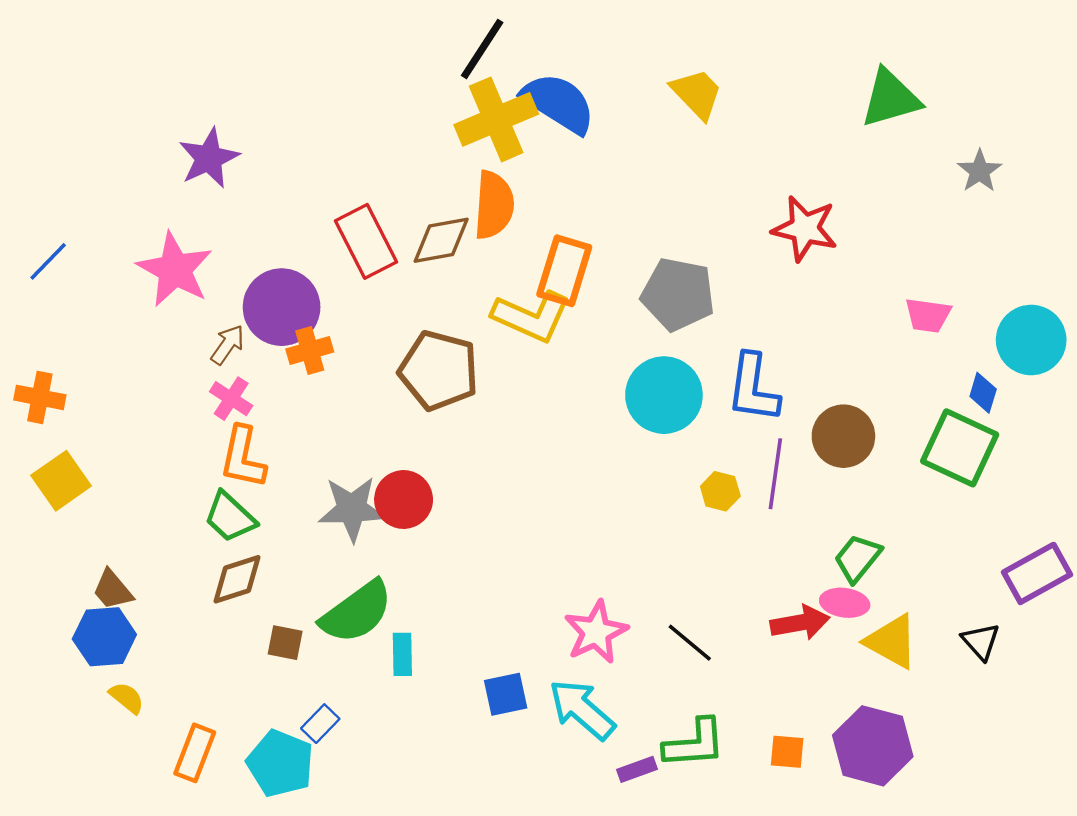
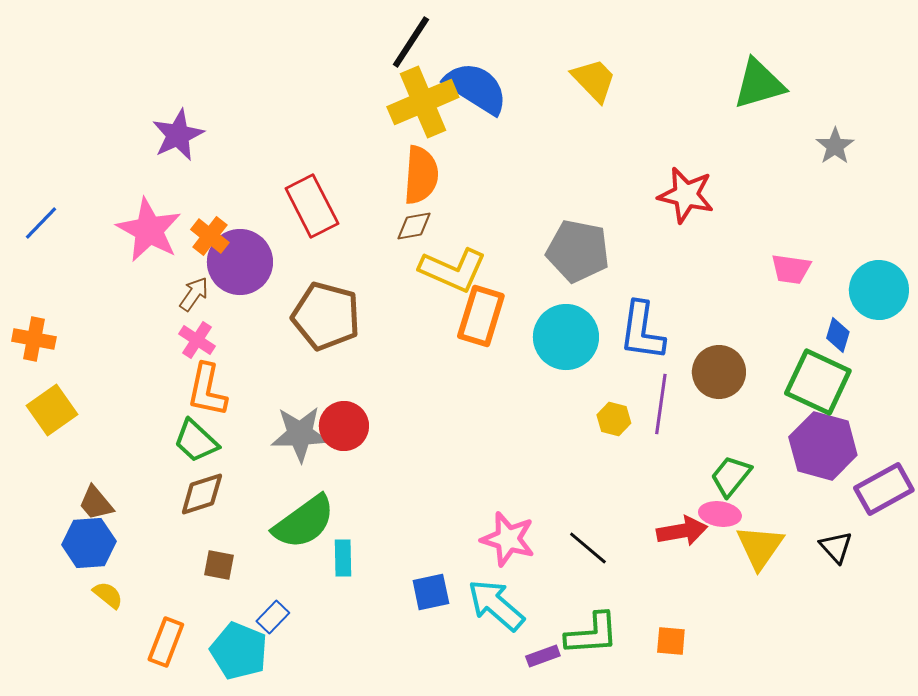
brown diamond: (441, 240) -> (414, 226), moved, size x0.7
orange rectangle: (564, 271) -> (481, 316), moved
orange cross: (310, 351) -> (210, 236), moved, turned -36
brown pentagon: (439, 370) -> (326, 316), moved
pink star: (596, 632) -> (508, 539), turned -30
yellow triangle: (892, 641) -> (760, 547), turned 36
brown square: (285, 643) -> (219, 565), moved
purple hexagon: (873, 746) -> (823, 446), moved

